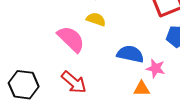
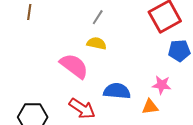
blue semicircle: (130, 54) -> (117, 91), moved

